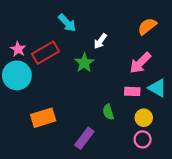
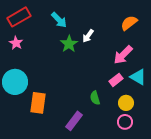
red rectangle: (45, 53) -> (19, 17), moved
green star: (84, 63) -> (69, 44), moved
cyan circle: (17, 75) -> (15, 82), moved
pink rectangle: (132, 91) -> (116, 80), turned -40
orange rectangle: (43, 118) -> (38, 103), turned -65

